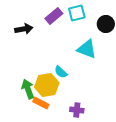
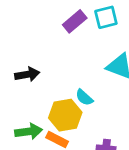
black arrow: (24, 29) -> (27, 74), moved
green arrow: (28, 89) -> (29, 131), moved, turned 102

